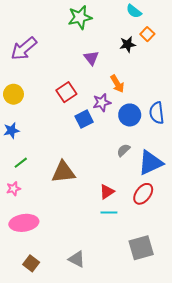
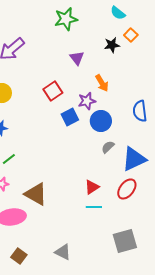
blue circle: (130, 115) -> (101, 121), moved
brown triangle: (63, 172) -> (36, 194), moved, turned 35

